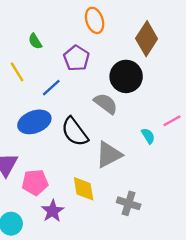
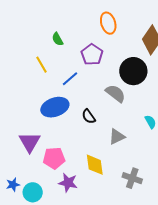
black semicircle: (75, 132) -> (89, 116), size x0.6
gray triangle: (109, 155) -> (117, 137), size x0.7
purple star: (53, 211) -> (68, 183), turned -30

